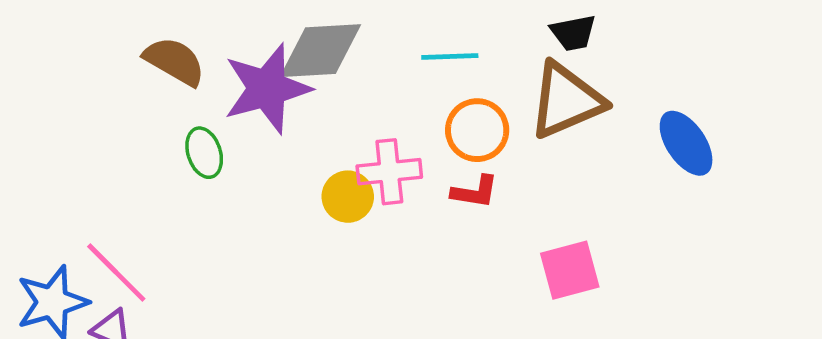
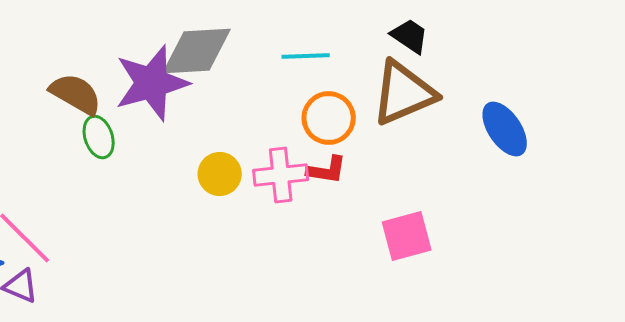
black trapezoid: (573, 33) -> (410, 36), turned -135
brown semicircle: (174, 61) -> (76, 94), moved
pink cross: (389, 172) -> (281, 175), moved

